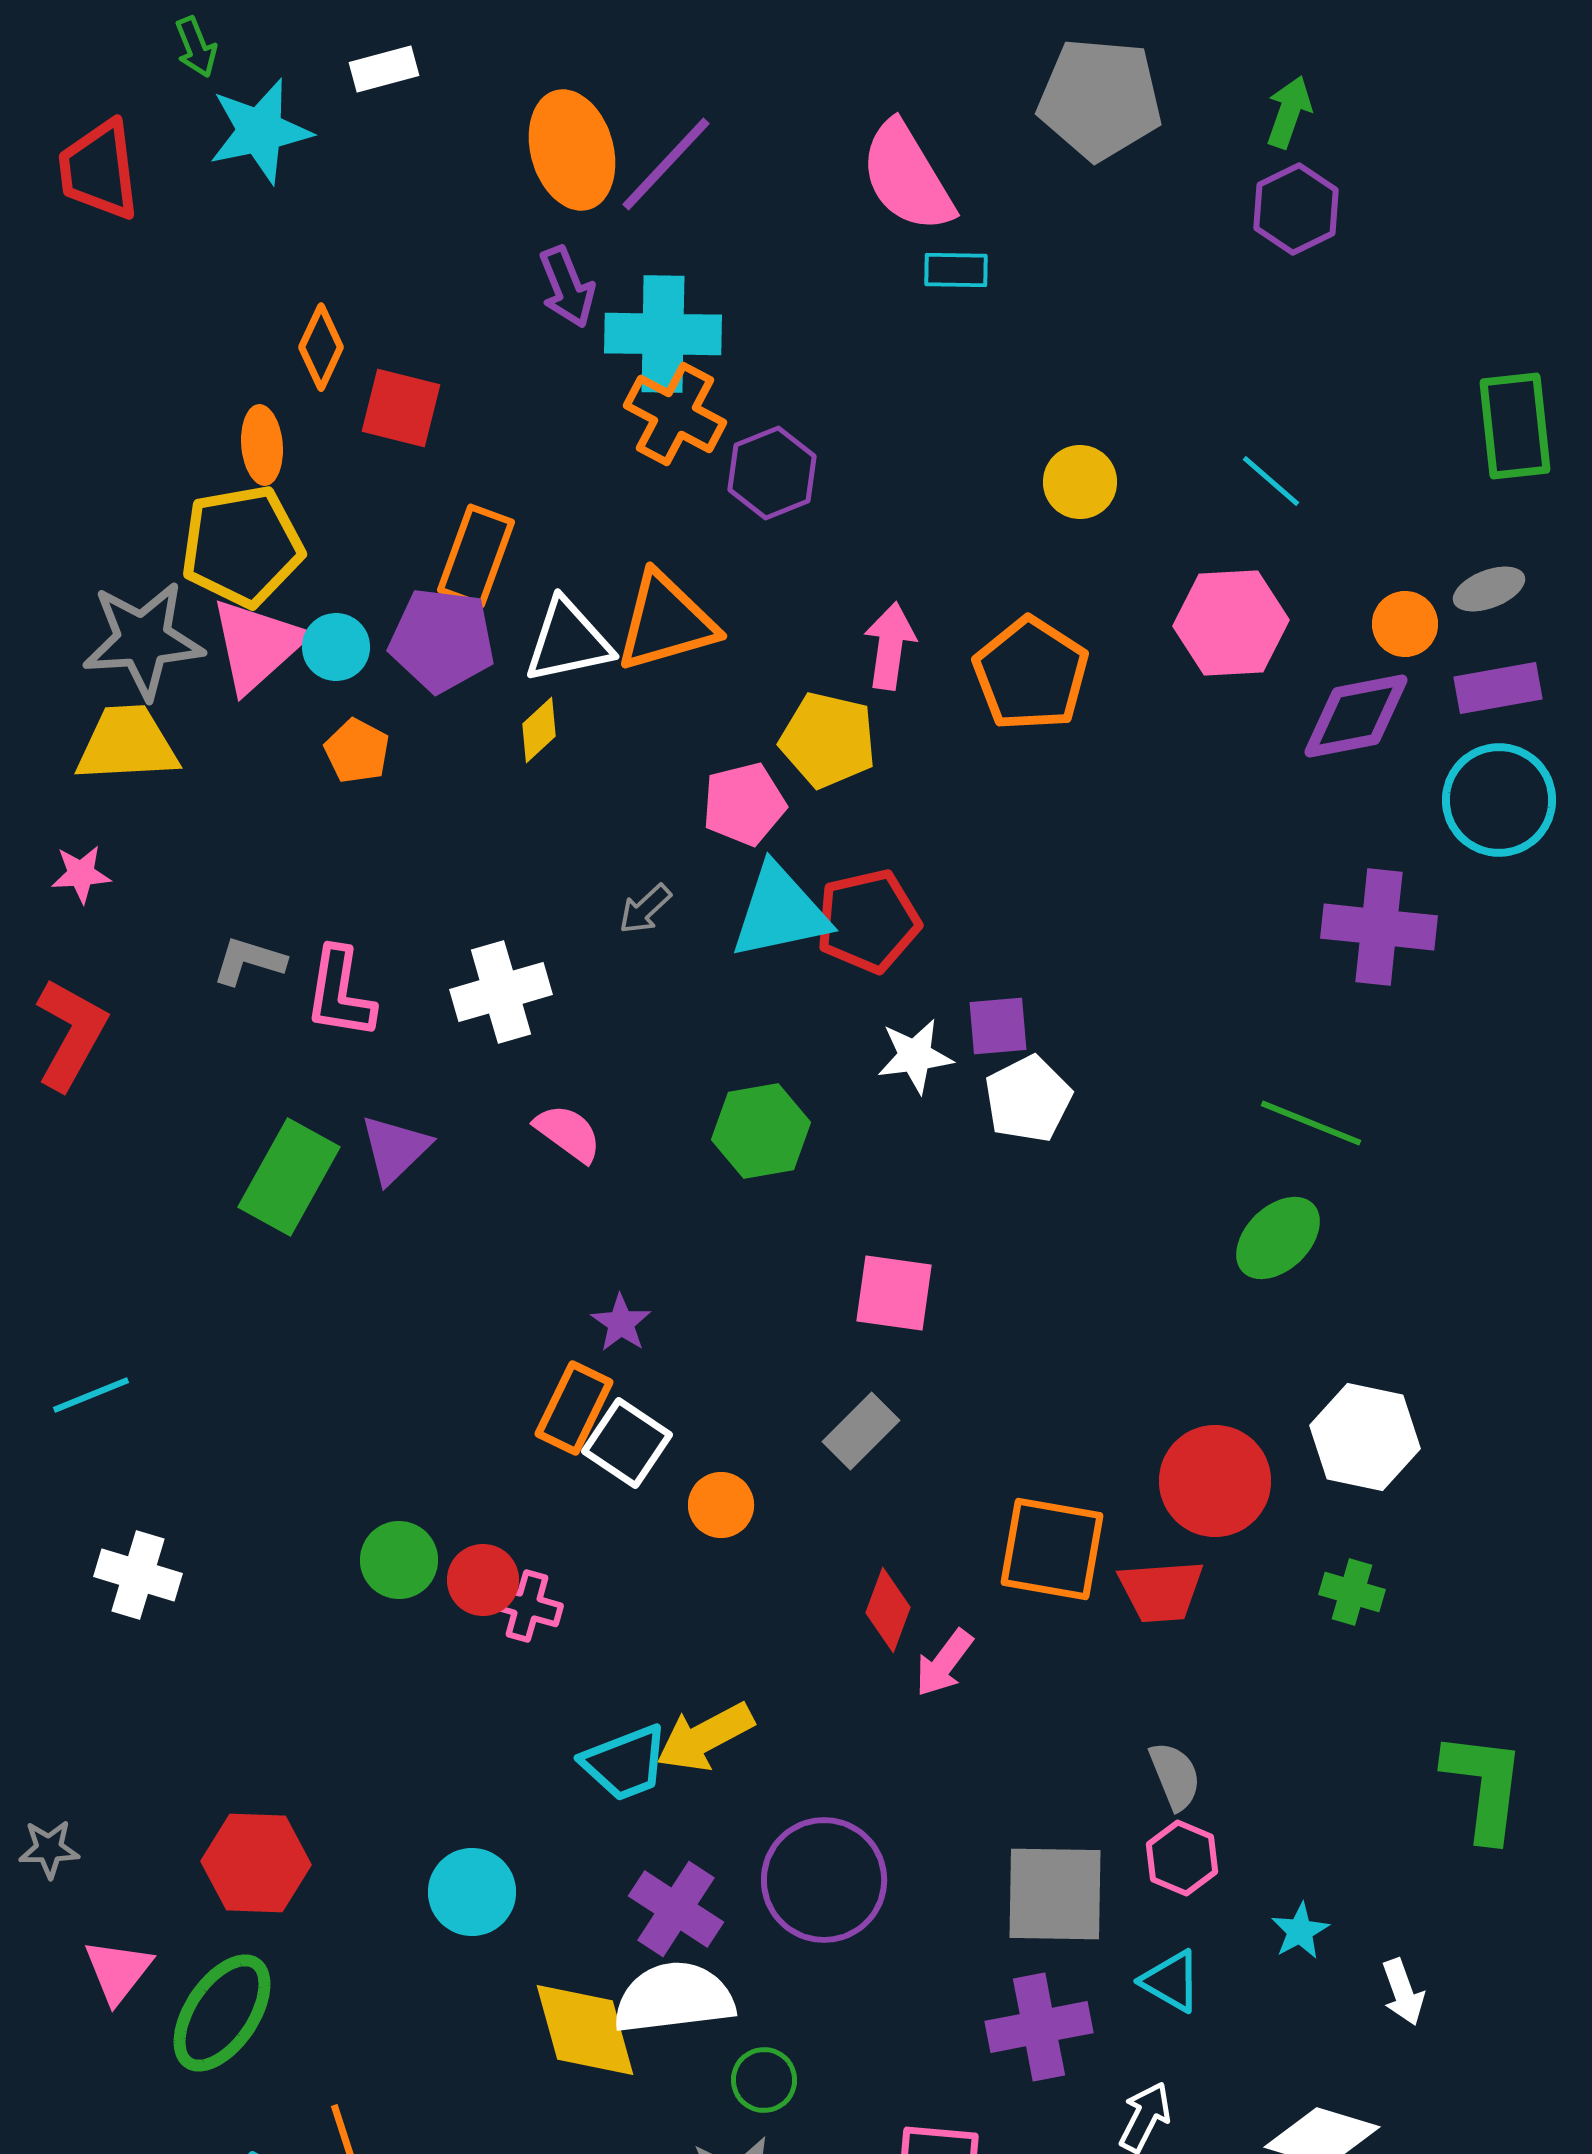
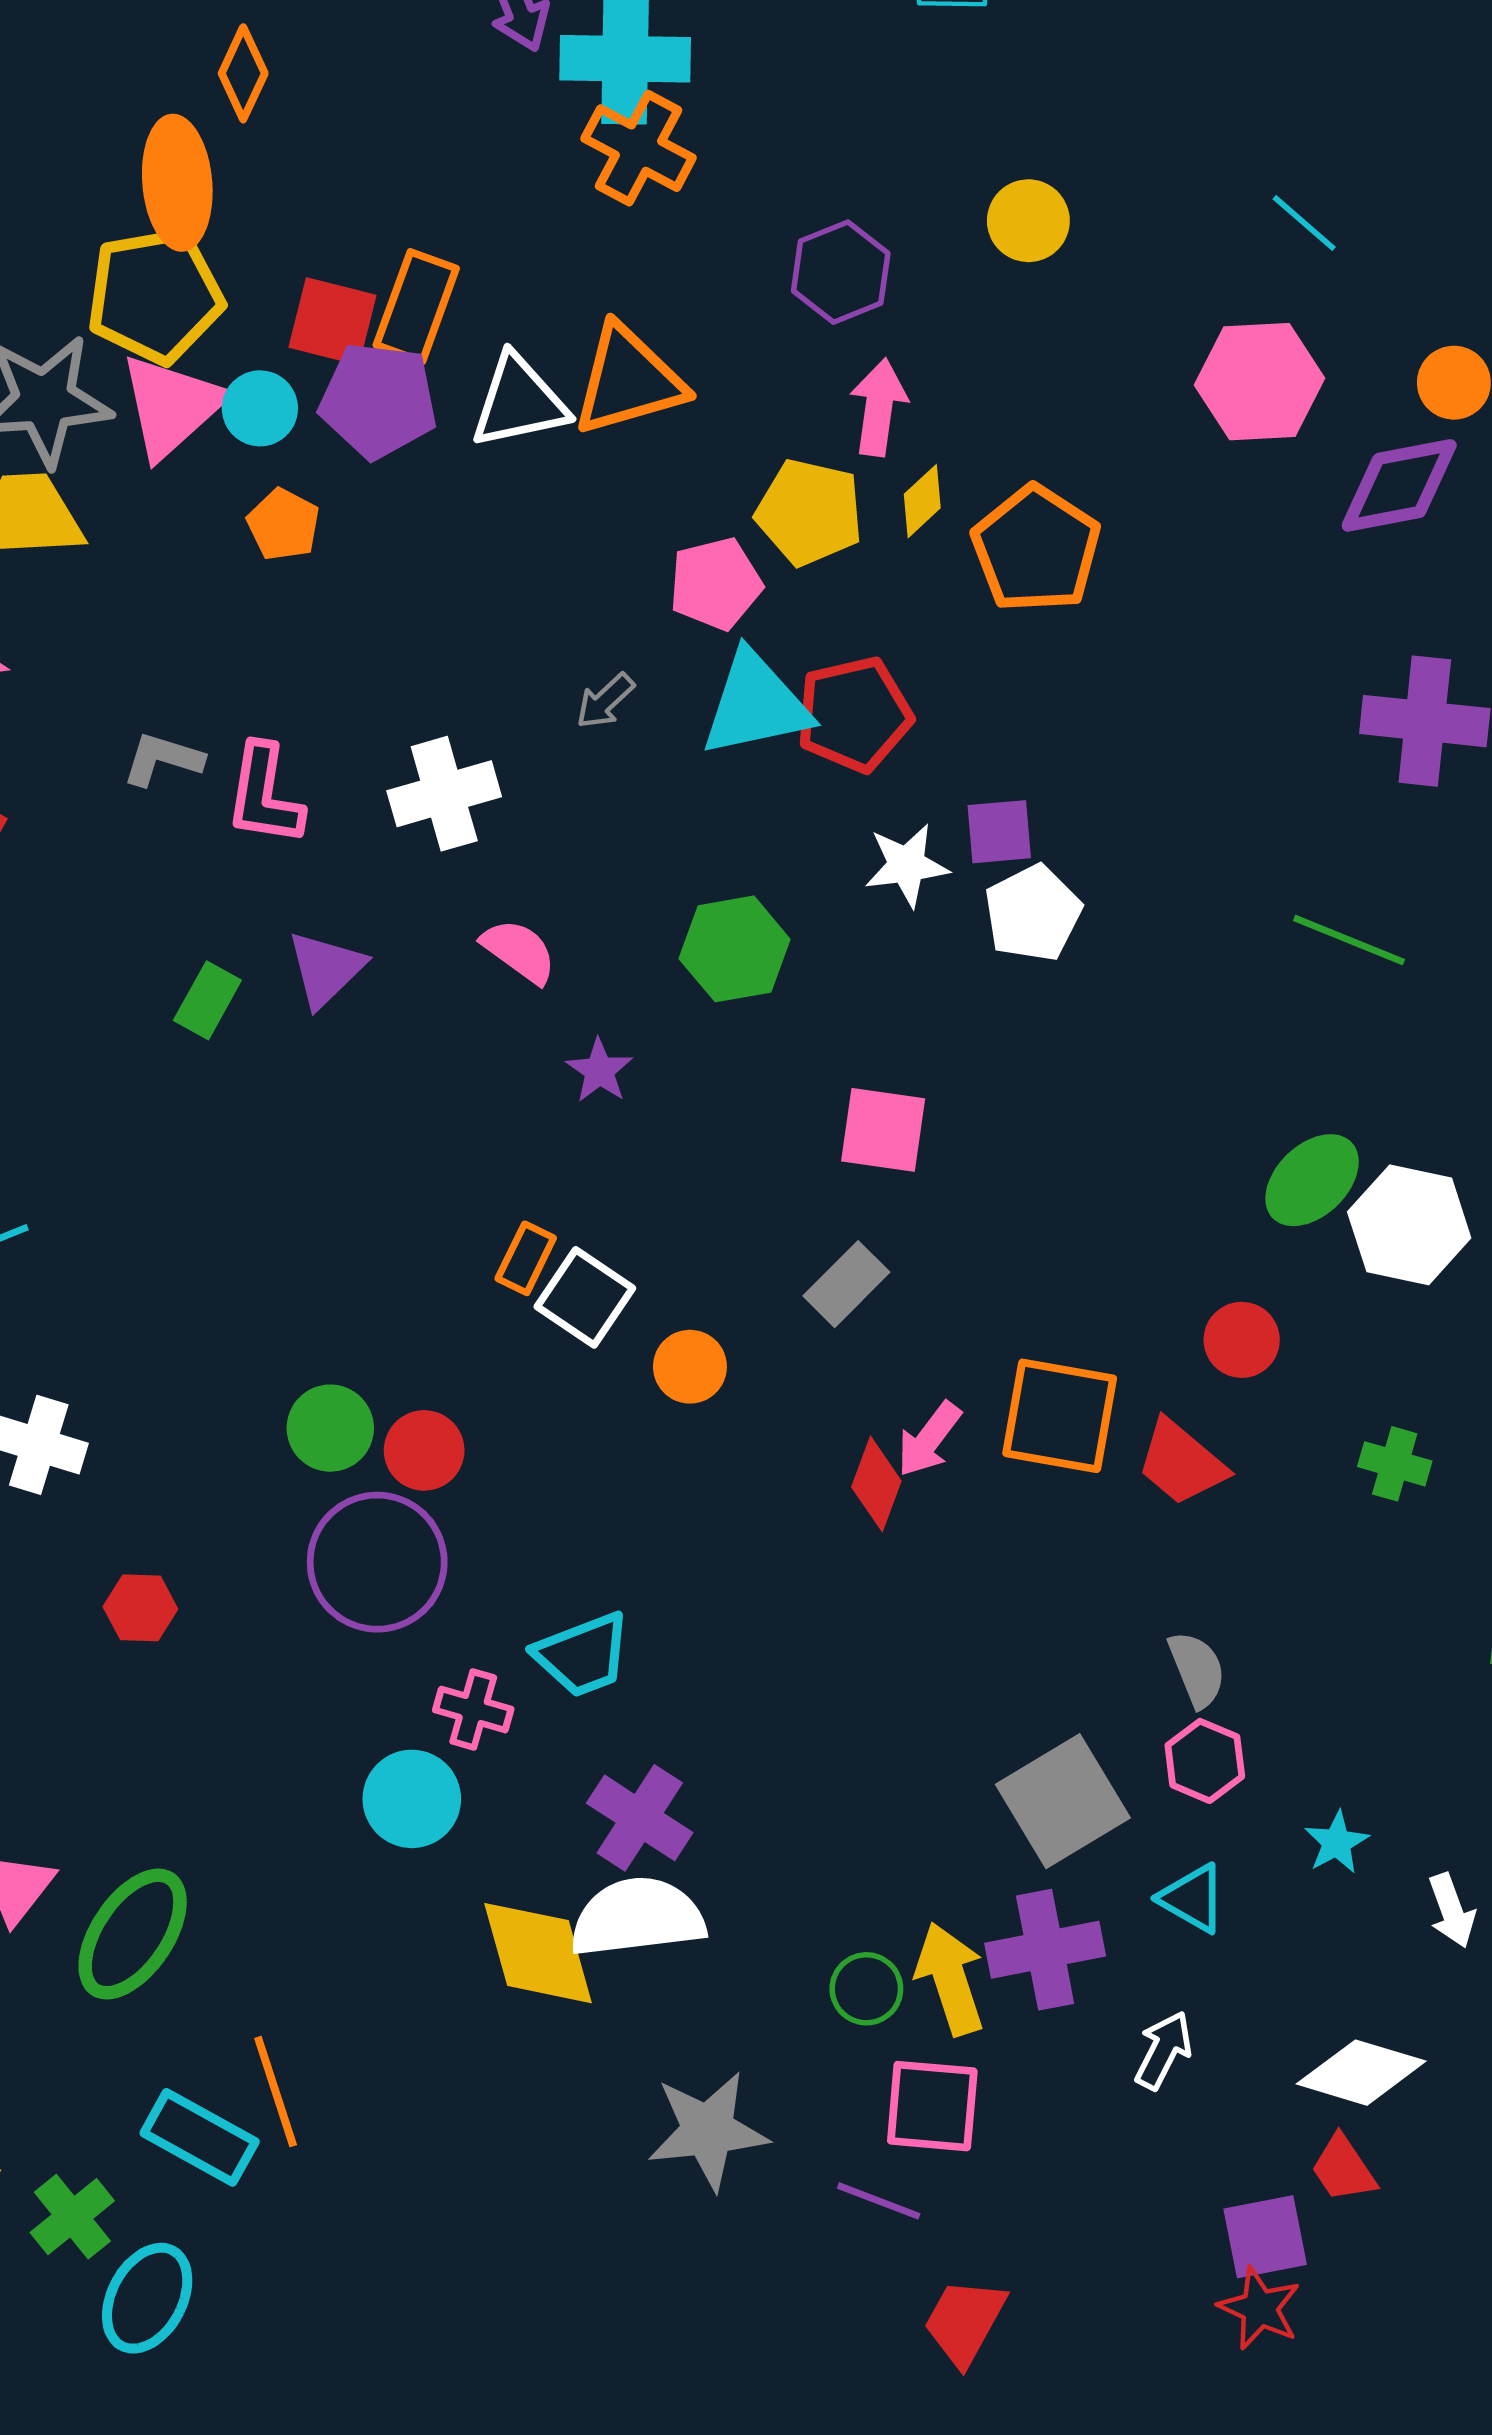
red square: (401, 408) -> (333, 321), moved
orange ellipse: (262, 445) -> (177, 183), size x1.5
purple hexagon: (772, 473) -> (841, 272), moved
yellow circle: (1080, 482) -> (1028, 221), moved
orange pentagon: (1031, 674) -> (1036, 549), moved
yellow diamond: (539, 730) -> (922, 501), moved
green rectangle: (289, 1177) -> (207, 1000), size x0.6
green ellipse: (1278, 1238) -> (1312, 1180), moved
purple star: (621, 1323) -> (599, 1071), moved
orange rectangle: (574, 1408) -> (526, 1258), size x0.7
white hexagon: (1365, 1437) -> (1409, 1225), moved
red circle: (1215, 1481) -> (1242, 1340), size x0.6
red trapezoid: (1161, 1591) -> (1181, 1463), turned 44
pink cross: (527, 1606) -> (473, 1710), moved
pink arrow: (944, 1663) -> (929, 1439), moved
yellow arrow: (705, 1737) -> (950, 1979), moved, turned 100
red hexagon: (256, 1863) -> (140, 1608), moved, size x0.6
purple circle: (824, 1880) -> (377, 1562), moved
gray square: (1055, 1894) -> (1063, 1801), turned -32
green circle: (764, 2080) -> (866, 1989), moved

